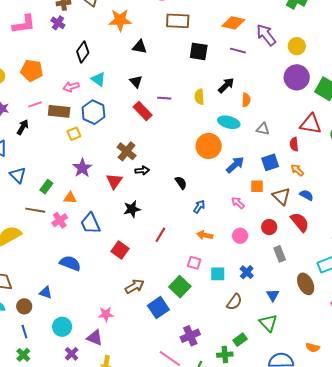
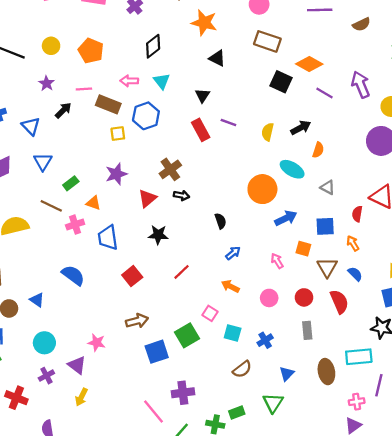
orange diamond: (233, 23) -> (309, 64), moved

